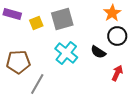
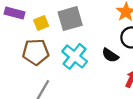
brown pentagon: (18, 62) -> (36, 52), moved

